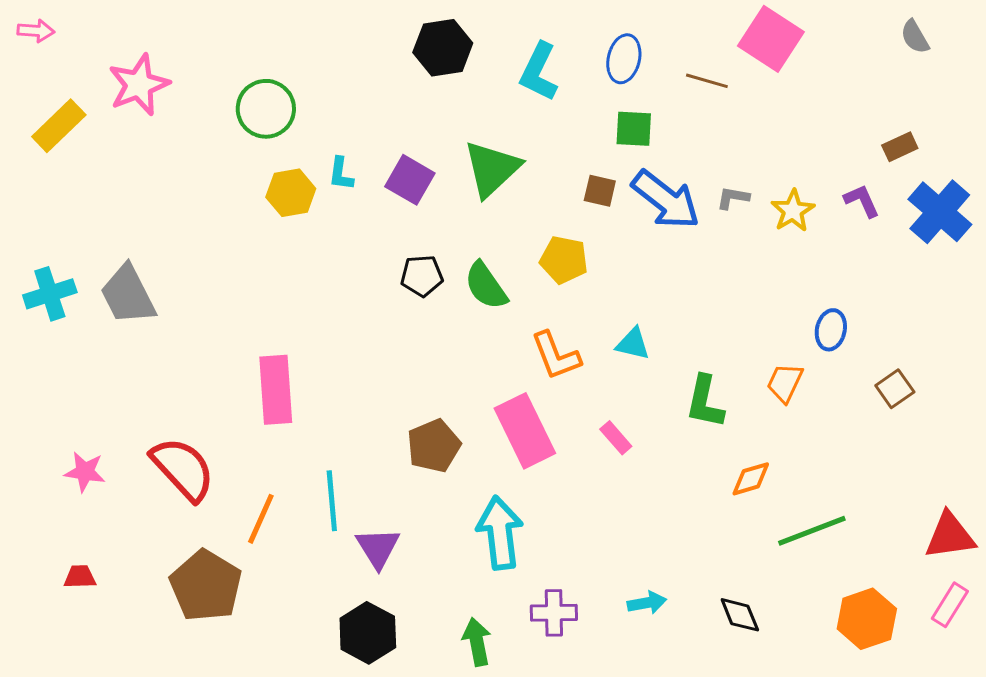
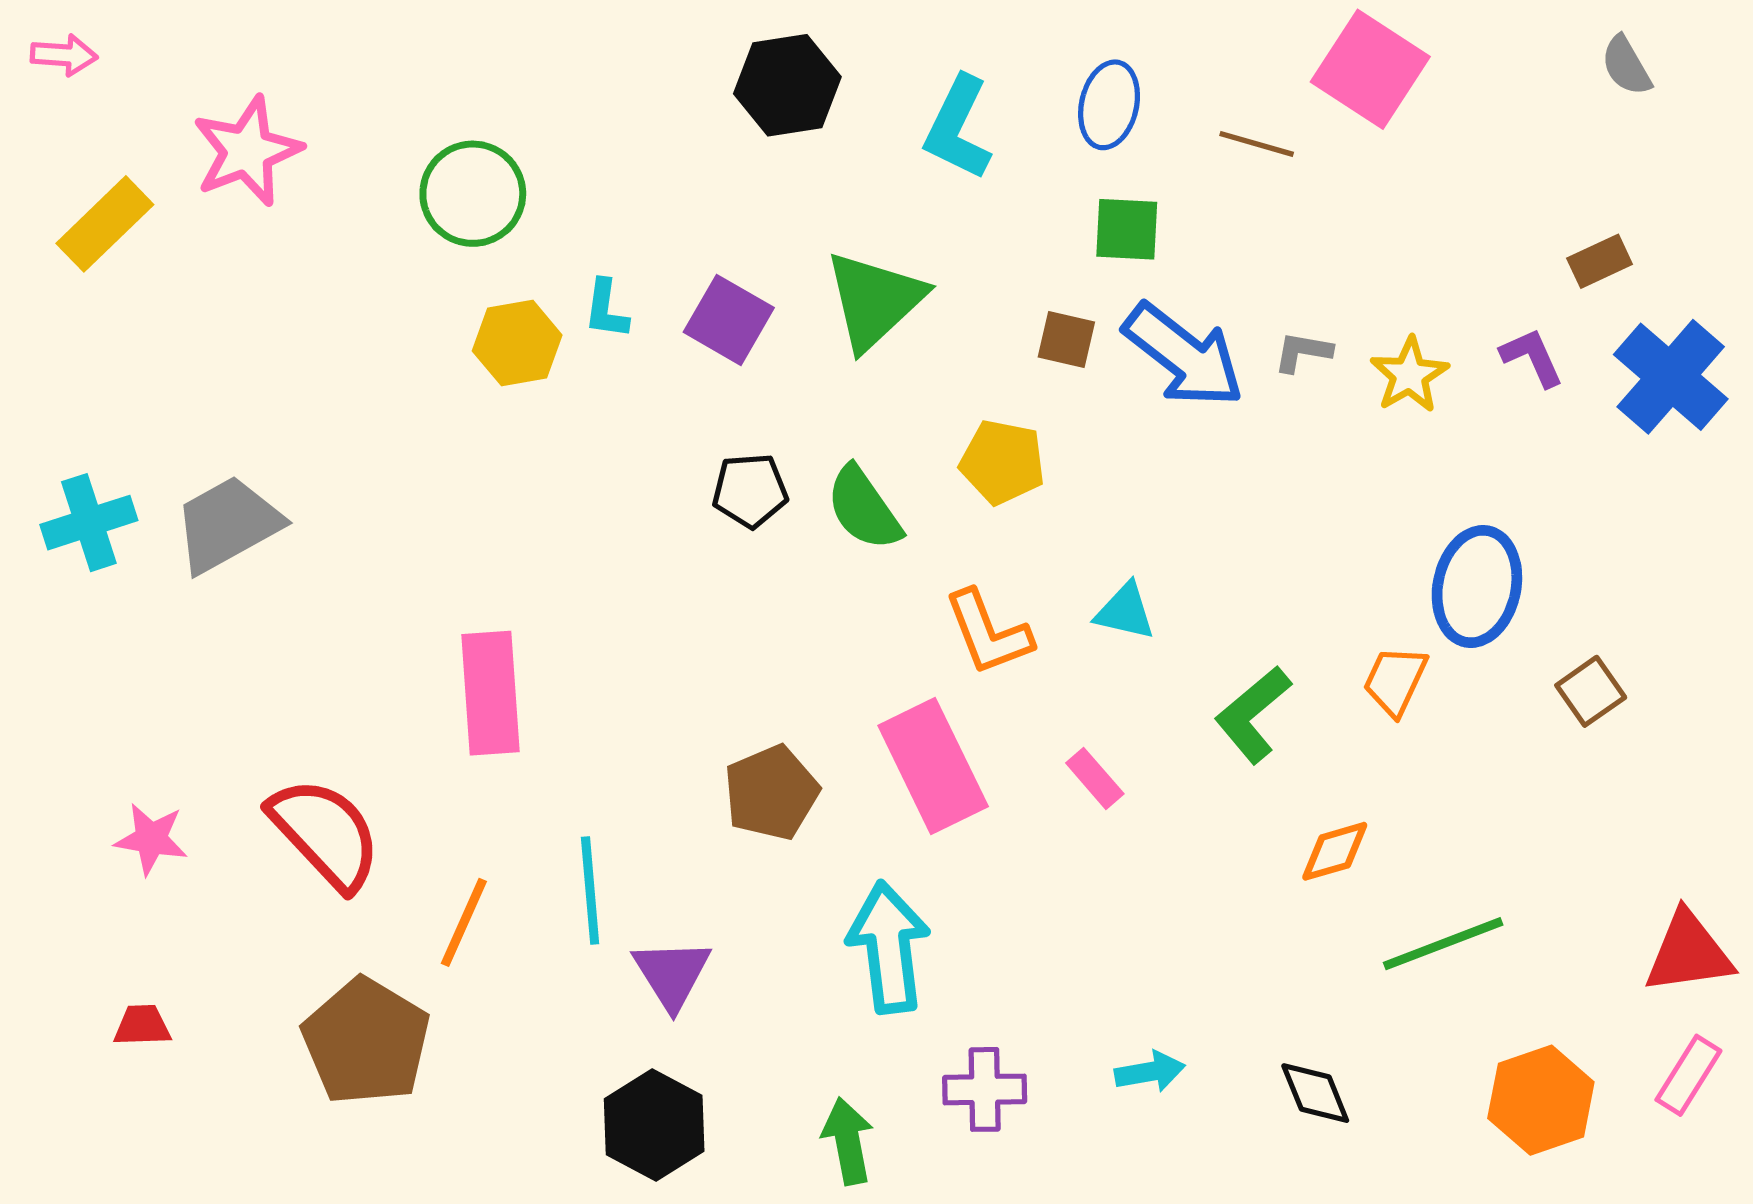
gray trapezoid: (128, 295) -> (228, 524), turned 88
blue ellipse: (831, 330) -> (1477, 587), size x1.6
green L-shape: (705, 402) -> (1253, 714), turned 38

